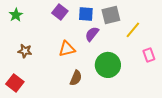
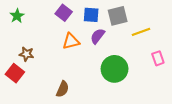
yellow line: (133, 30) -> (141, 32), turned 30
orange triangle: (67, 49) -> (71, 41), moved
brown semicircle: (76, 78) -> (63, 89), moved
red square: (15, 83) -> (15, 73), moved

